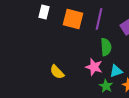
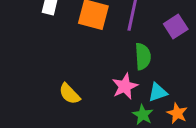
pink star: (94, 67) -> (125, 86), turned 30

